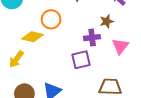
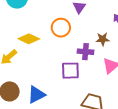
orange circle: (51, 19) -> (61, 28), moved

